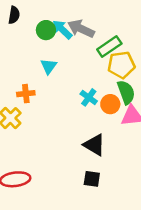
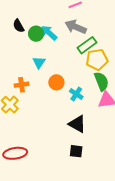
black semicircle: (14, 15) -> (18, 26), moved, turned 144
gray arrow: (81, 29) -> (76, 27), moved
cyan cross: (89, 97) -> (76, 94), moved
orange circle: (110, 104) -> (56, 82), moved

